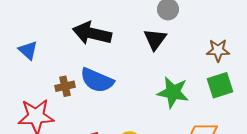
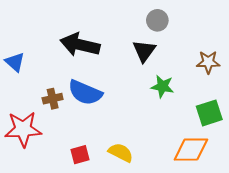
green square: (220, 85) -> (209, 113), moved
green star: (173, 92) -> (162, 86), moved, size x0.7

